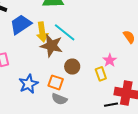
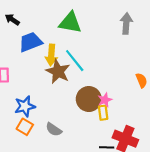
pink star: (110, 60) -> (105, 100), moved
brown circle: (72, 67) -> (89, 99), moved, size x1.5
orange square: (56, 82) -> (25, 127), moved

